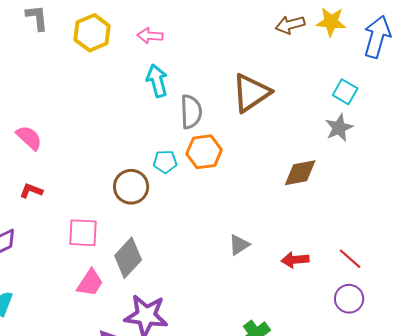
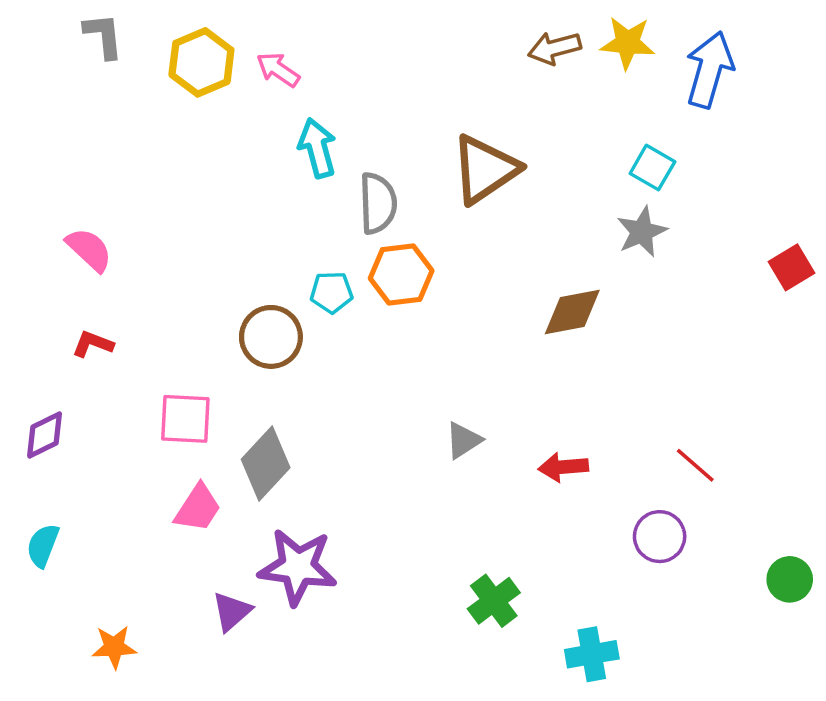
pink arrow: (150, 36) -> (278, 70), moved, turned 30
red line: (350, 259) -> (695, 465), moved

